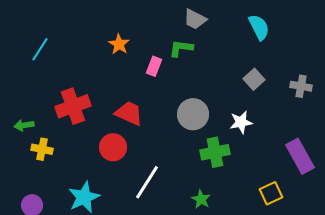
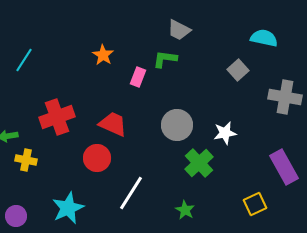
cyan semicircle: (259, 27) -> (264, 38), moved, turned -52
gray square: (254, 79) -> (238, 70), moved
gray cross: (301, 86) -> (285, 97), size x1.5
green cross: (215, 152) -> (199, 163), turned -32

